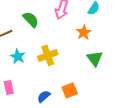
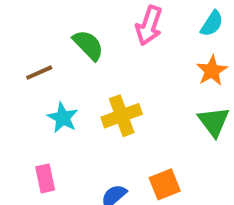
orange star: (84, 32) -> (212, 71), moved

